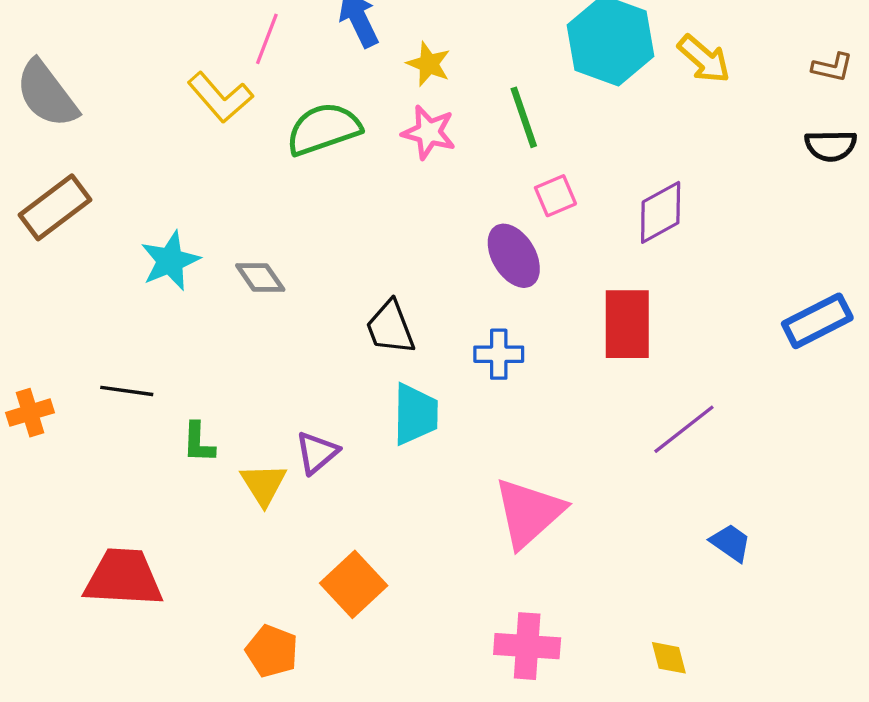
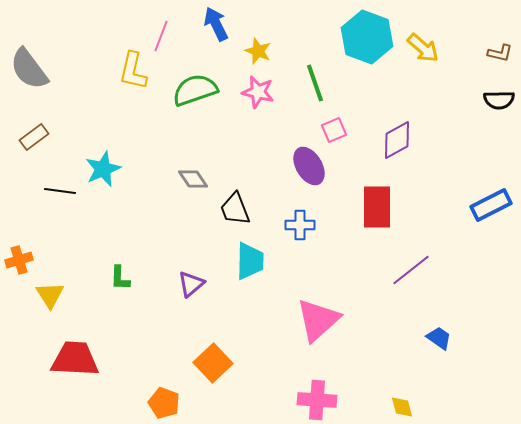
yellow L-shape: (220, 97) -> (133, 71), turned 54
brown rectangle: (55, 207) -> (34, 137), size x0.7
gray diamond: (260, 277) -> (193, 179), moved
black line: (127, 391) -> (60, 191), moved
yellow triangle: (264, 484) -> (50, 295), moved

